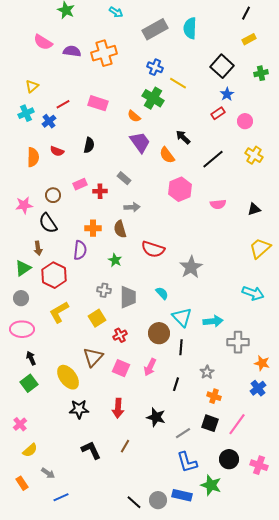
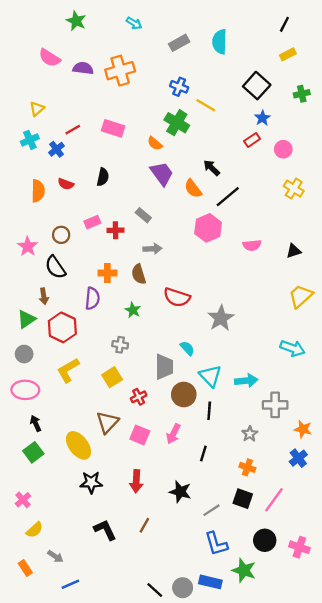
gray rectangle: (155, 29) -> (179, 43), size x0.7
black line: (213, 159) -> (228, 197), moved
pink star: (24, 205) -> (28, 246), turned -30
gray trapezoid: (128, 297) -> (164, 367), moved
gray star: (207, 372) -> (250, 434), moved

